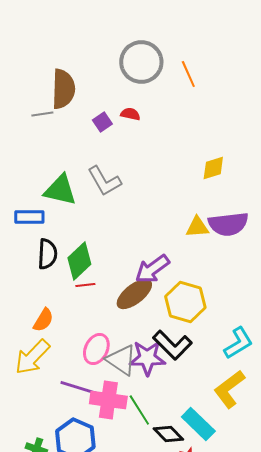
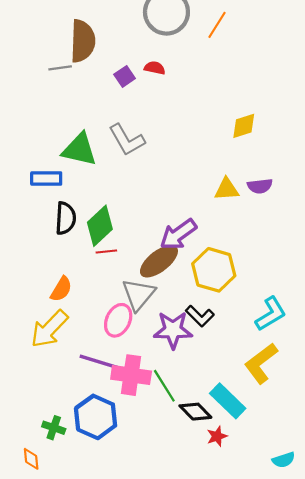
orange line: (188, 74) -> (217, 25), turned 56
purple semicircle: (228, 224) -> (260, 186), size x0.6
black L-shape: (172, 345) -> (200, 316), size x0.7
gray triangle: (121, 360) -> (139, 294), moved, turned 36

